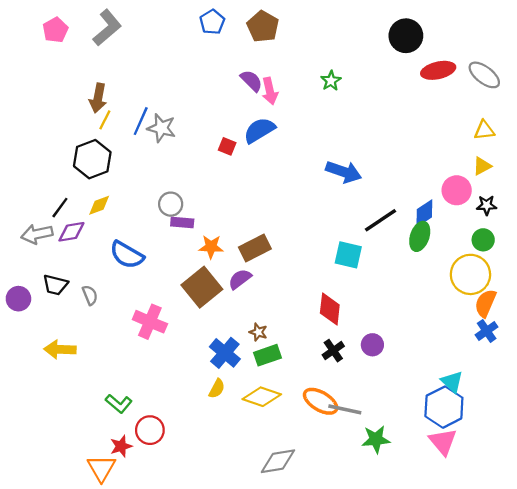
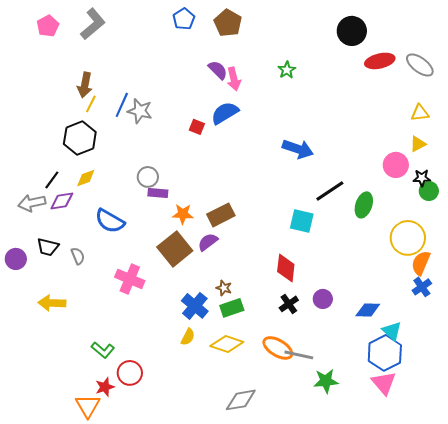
blue diamond: (424, 213) -> (368, 310), moved, turned 35
green circle: (483, 240) -> (429, 191), moved

